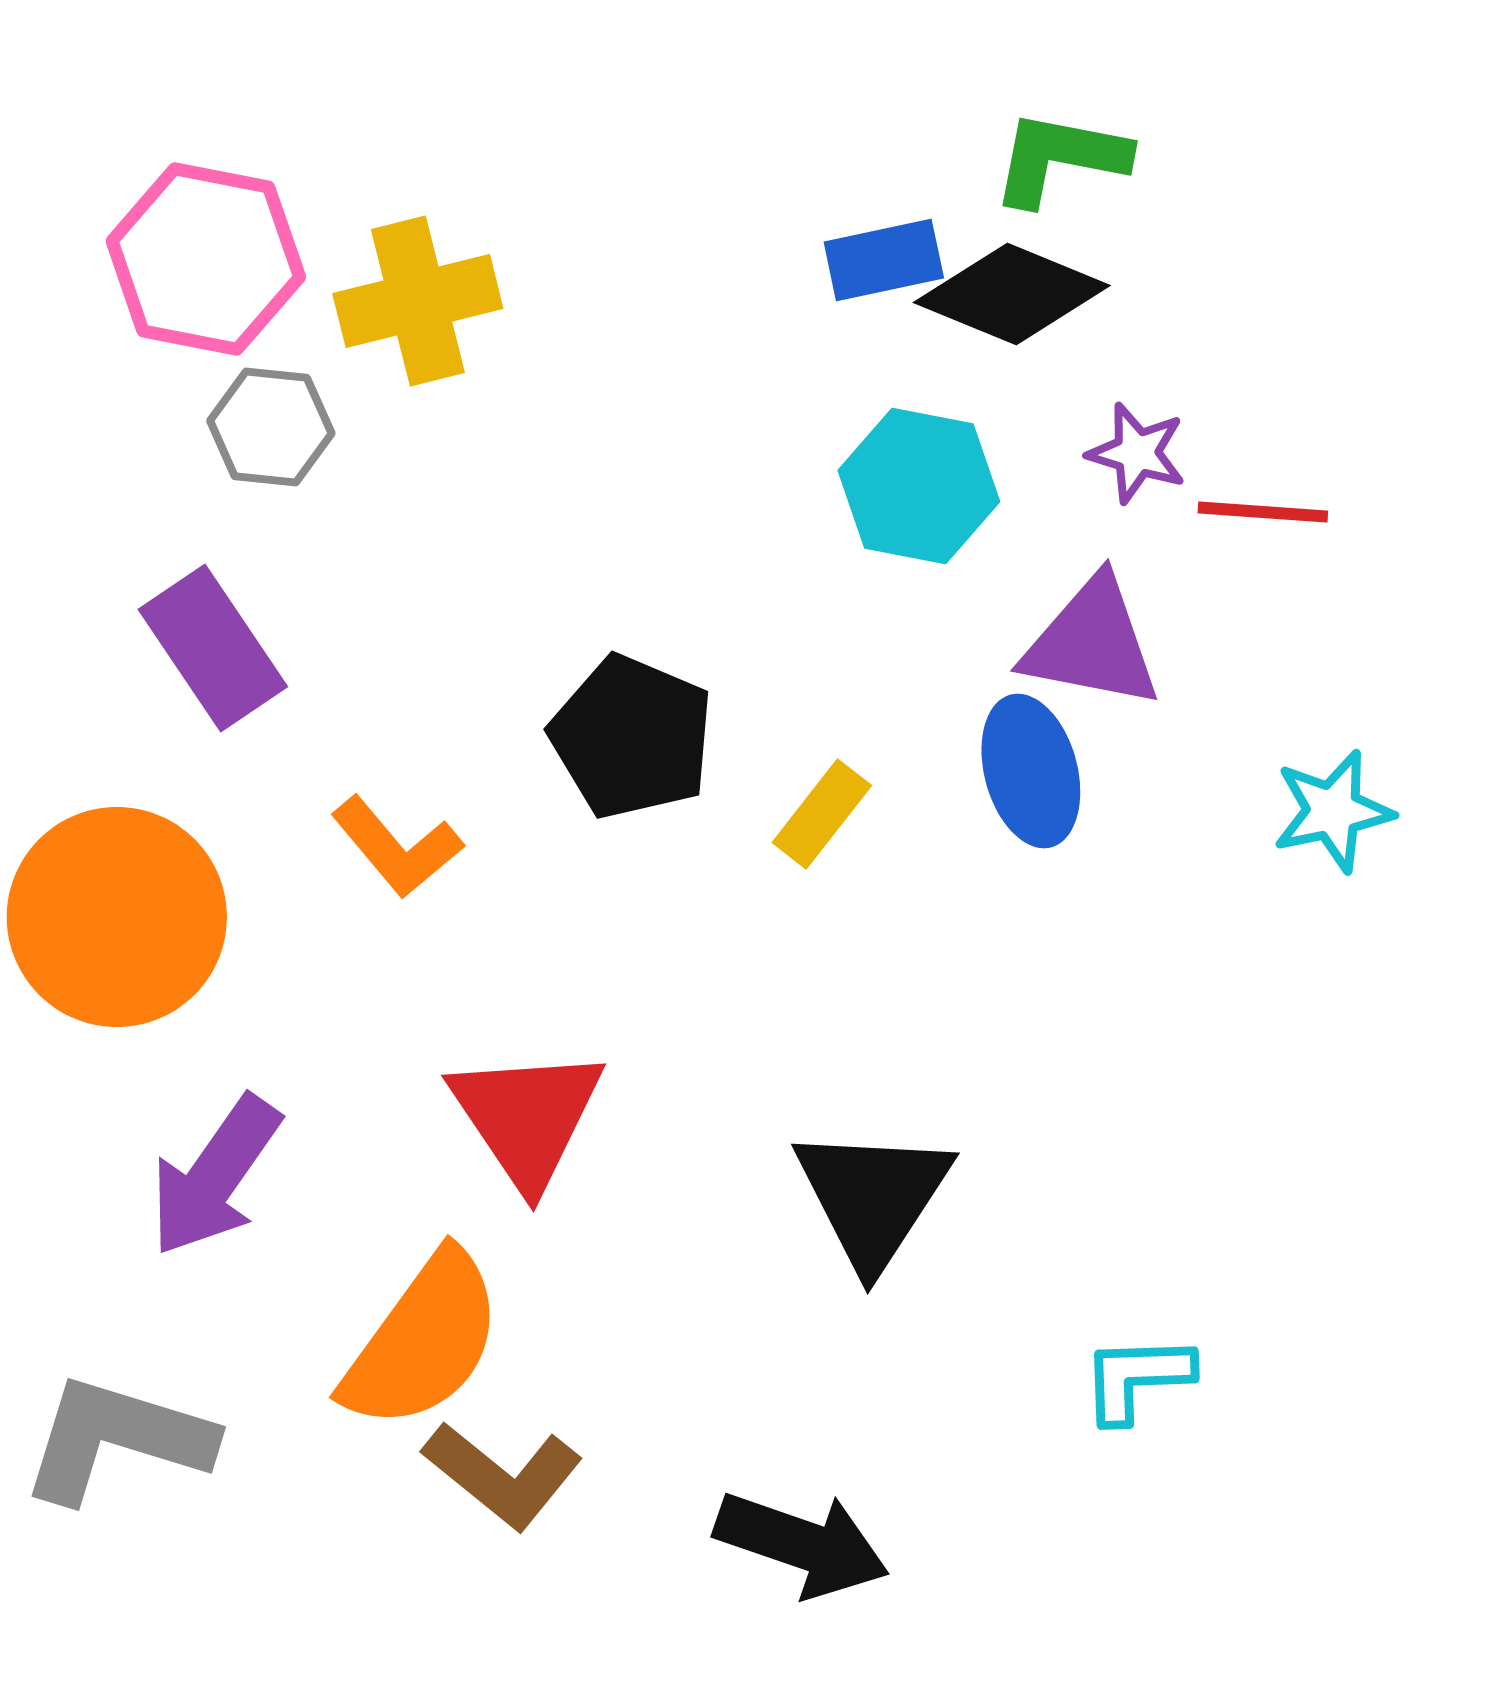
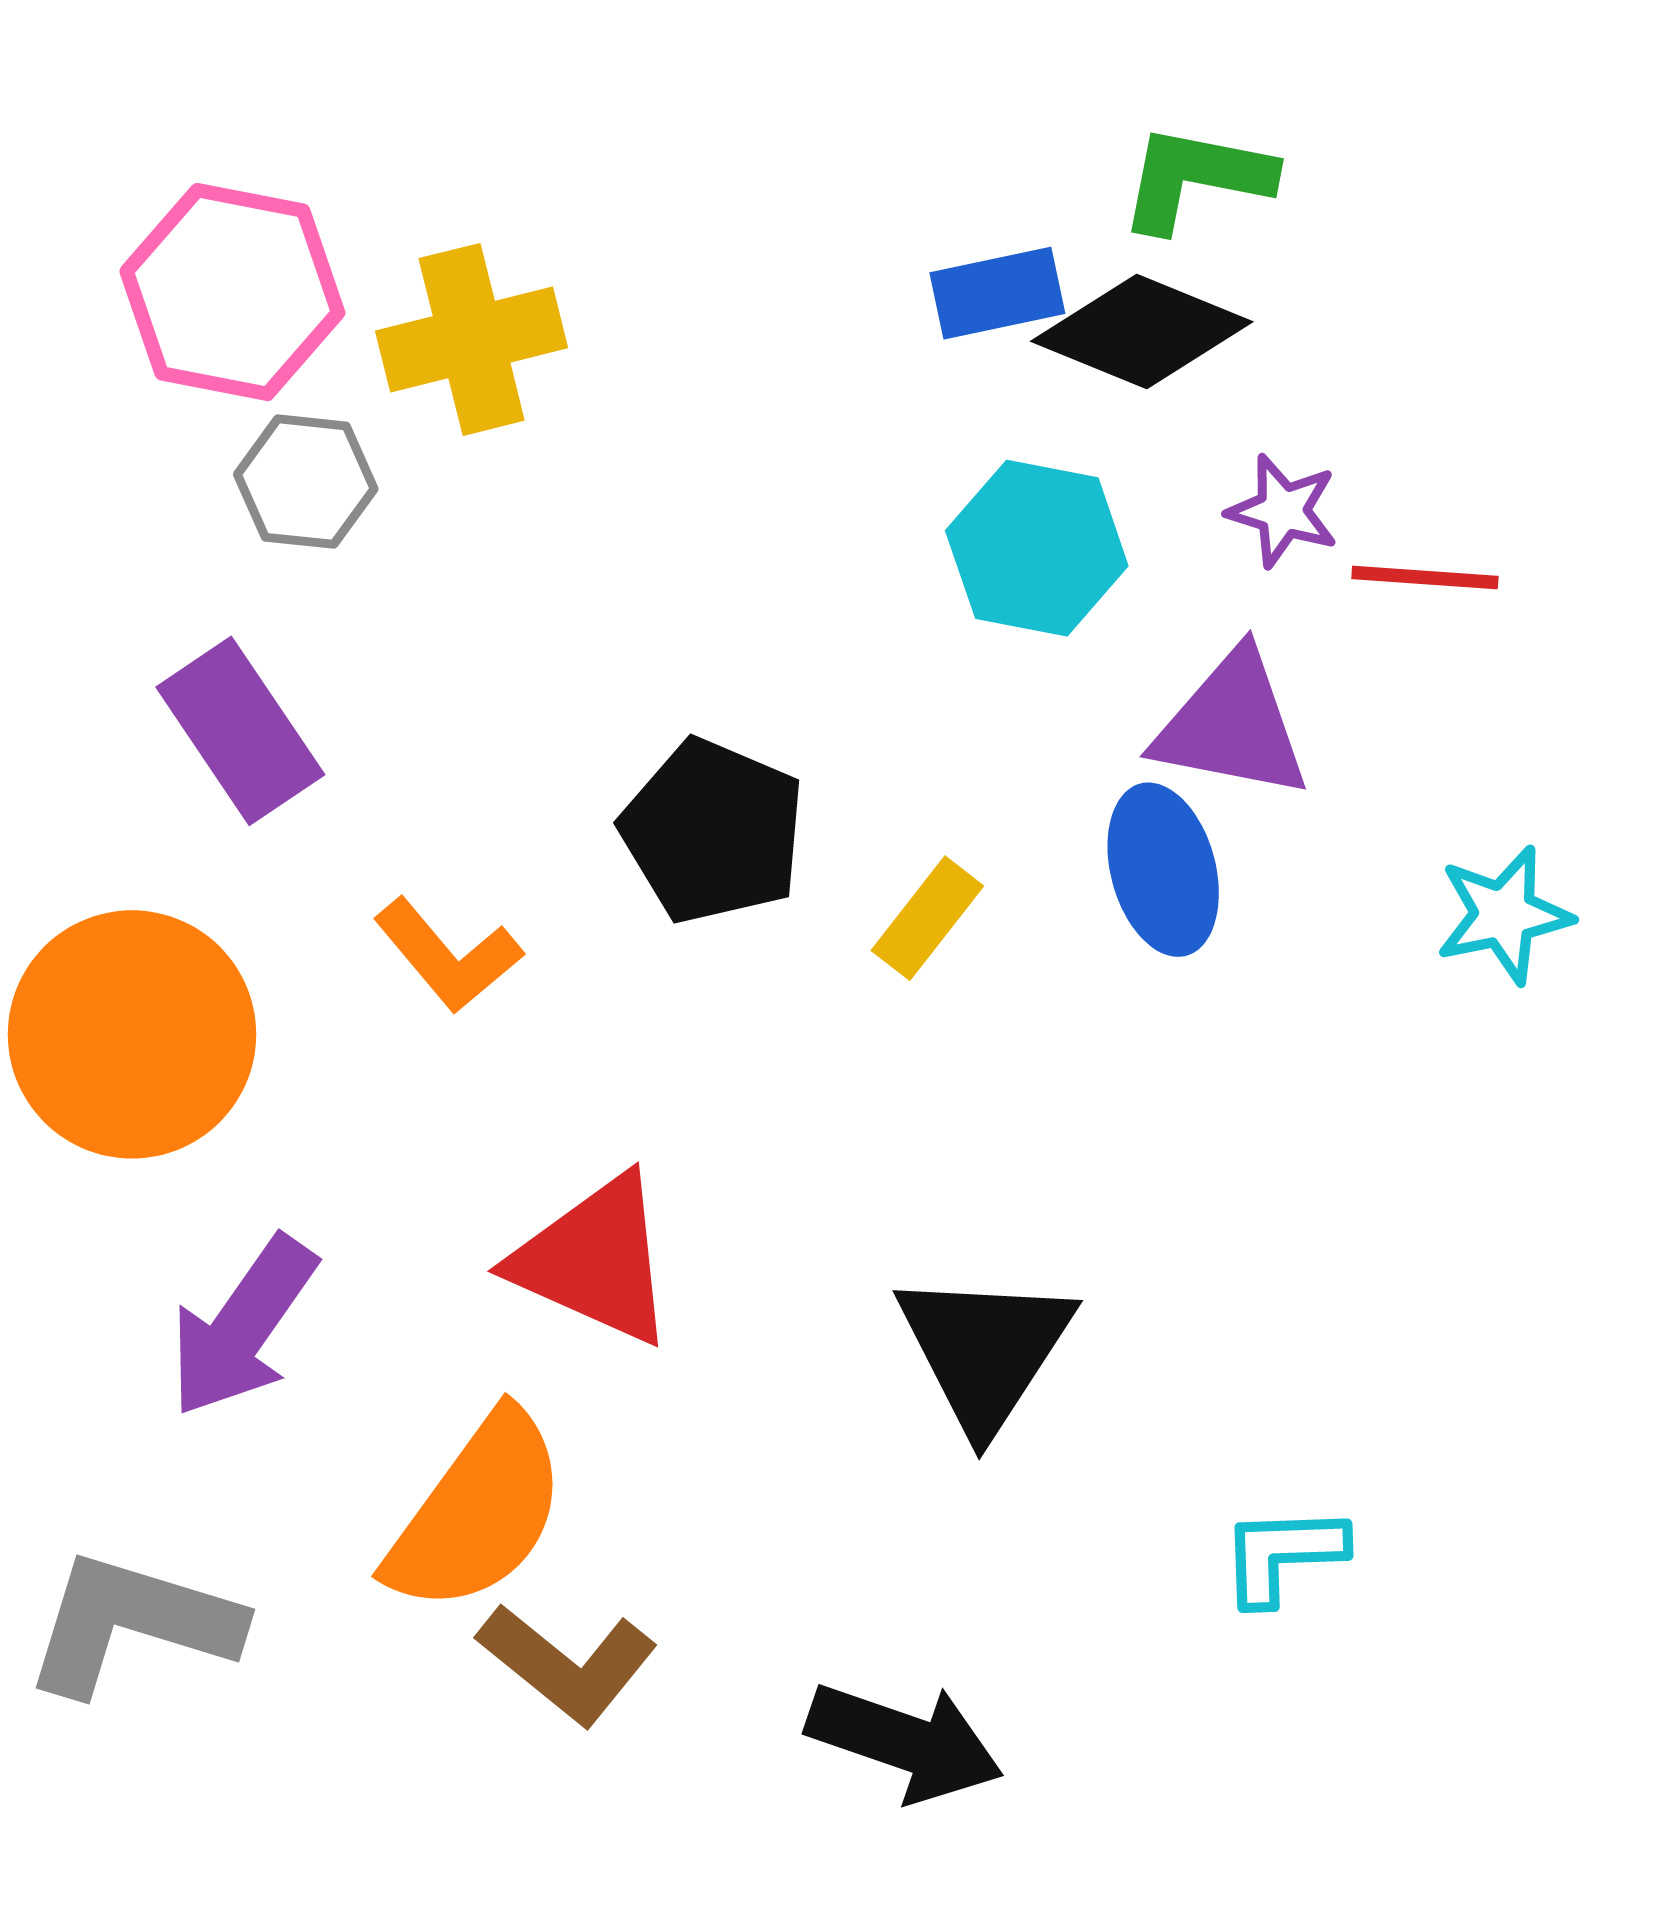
red triangle: (527, 1117) -> (595, 1260), turned -32

